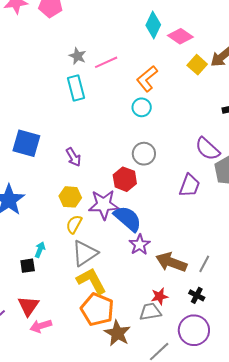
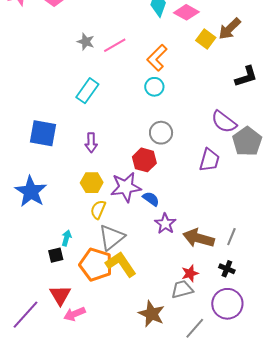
cyan rectangle: (76, 88) -> (87, 91), moved, turned 55
purple arrow: (73, 157) -> (91, 143), turned 36
blue semicircle: (128, 219) -> (151, 199), size x0.6
orange pentagon: (97, 309) -> (96, 265), moved

